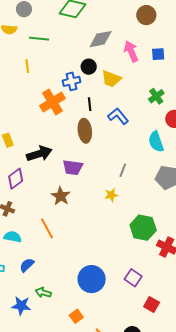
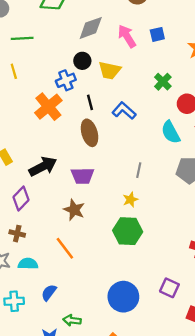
green hexagon: (143, 228) -> (128, 231), moved

